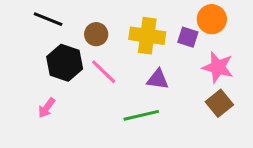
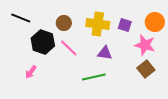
black line: (48, 19) -> (21, 18), moved
orange circle: (212, 19) -> (155, 22), moved

